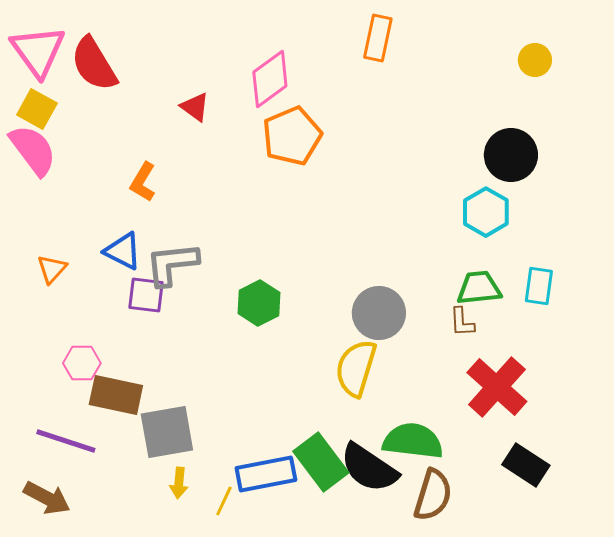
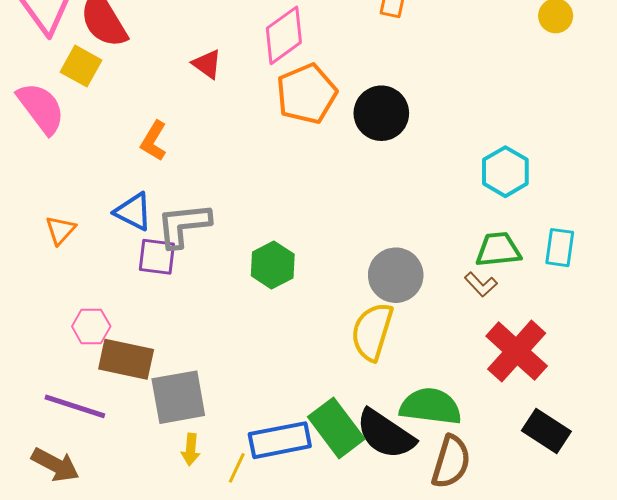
yellow square: (37, 109) -> (81, 66), moved
black circle: (511, 155) -> (381, 113), moved
brown L-shape: (462, 322) -> (481, 284), turned -40

